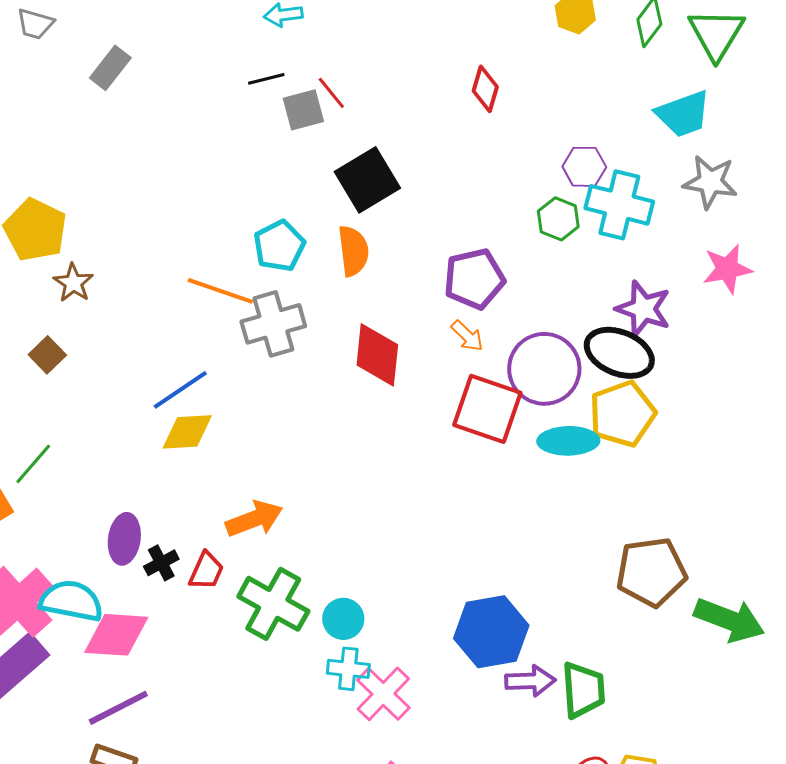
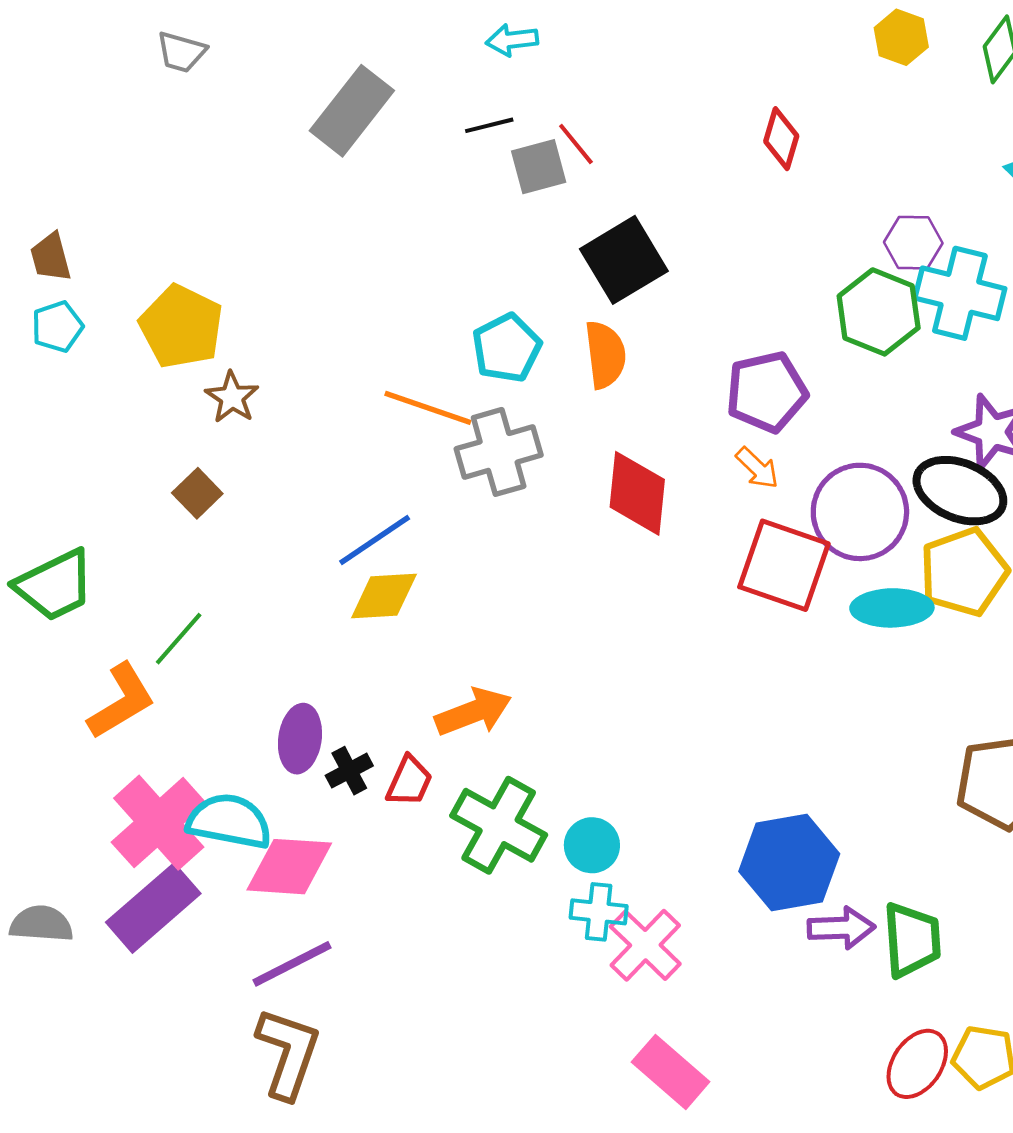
gray rectangle: (110, 68) -> (352, 111), moved, size x1.5
green hexagon: (558, 219) -> (879, 312), size x1.5

